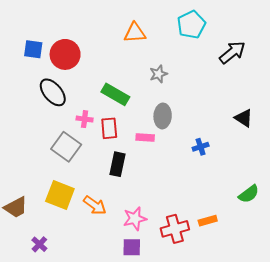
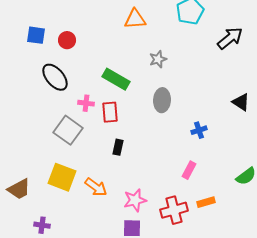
red circle: (65, 54) -> (67, 40), size x0.6
pink rectangle: (145, 138) -> (189, 170), moved, turned -66
black rectangle: (117, 164) -> (118, 147), size x0.7
purple cross: (39, 244) -> (42, 225), turned -35

